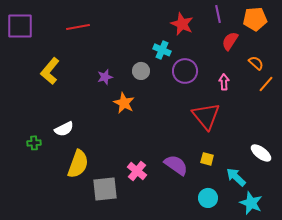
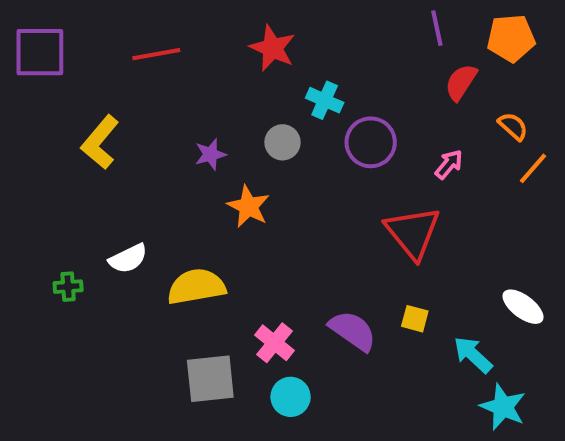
red star: (182, 24) -> (272, 48), moved
pink arrow: (224, 82) -> (449, 164), turned 42
yellow semicircle: (78, 164) -> (196, 287), moved, turned -120
cyan circle: (208, 198) -> (291, 397), moved

